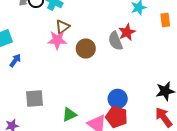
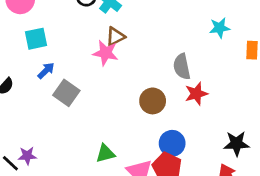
red star: (127, 32) -> (196, 94), moved
brown circle: (86, 49) -> (153, 101), moved
gray square: (34, 98) -> (66, 93), moved, turned 30

